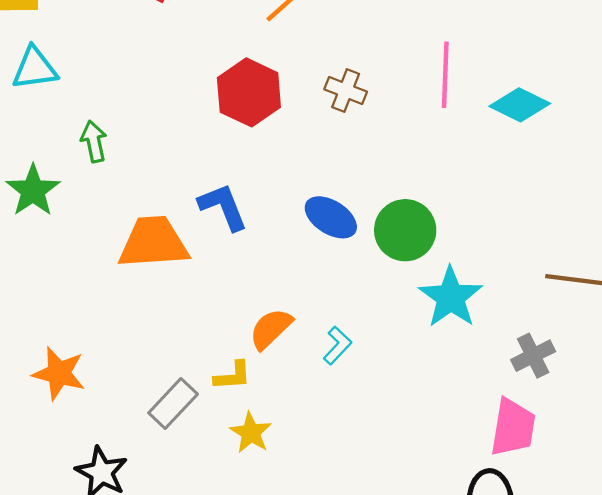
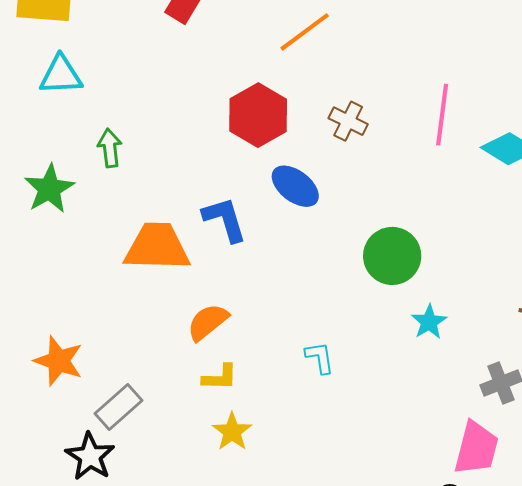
blue ellipse: (331, 217) -> (295, 186), moved
cyan star: (451, 297) -> (429, 322), size x0.6
orange semicircle: (271, 329) -> (208, 322), moved
cyan L-shape: (337, 345) -> (320, 358), turned -57
gray rectangle: (173, 404) -> (118, 407), moved

